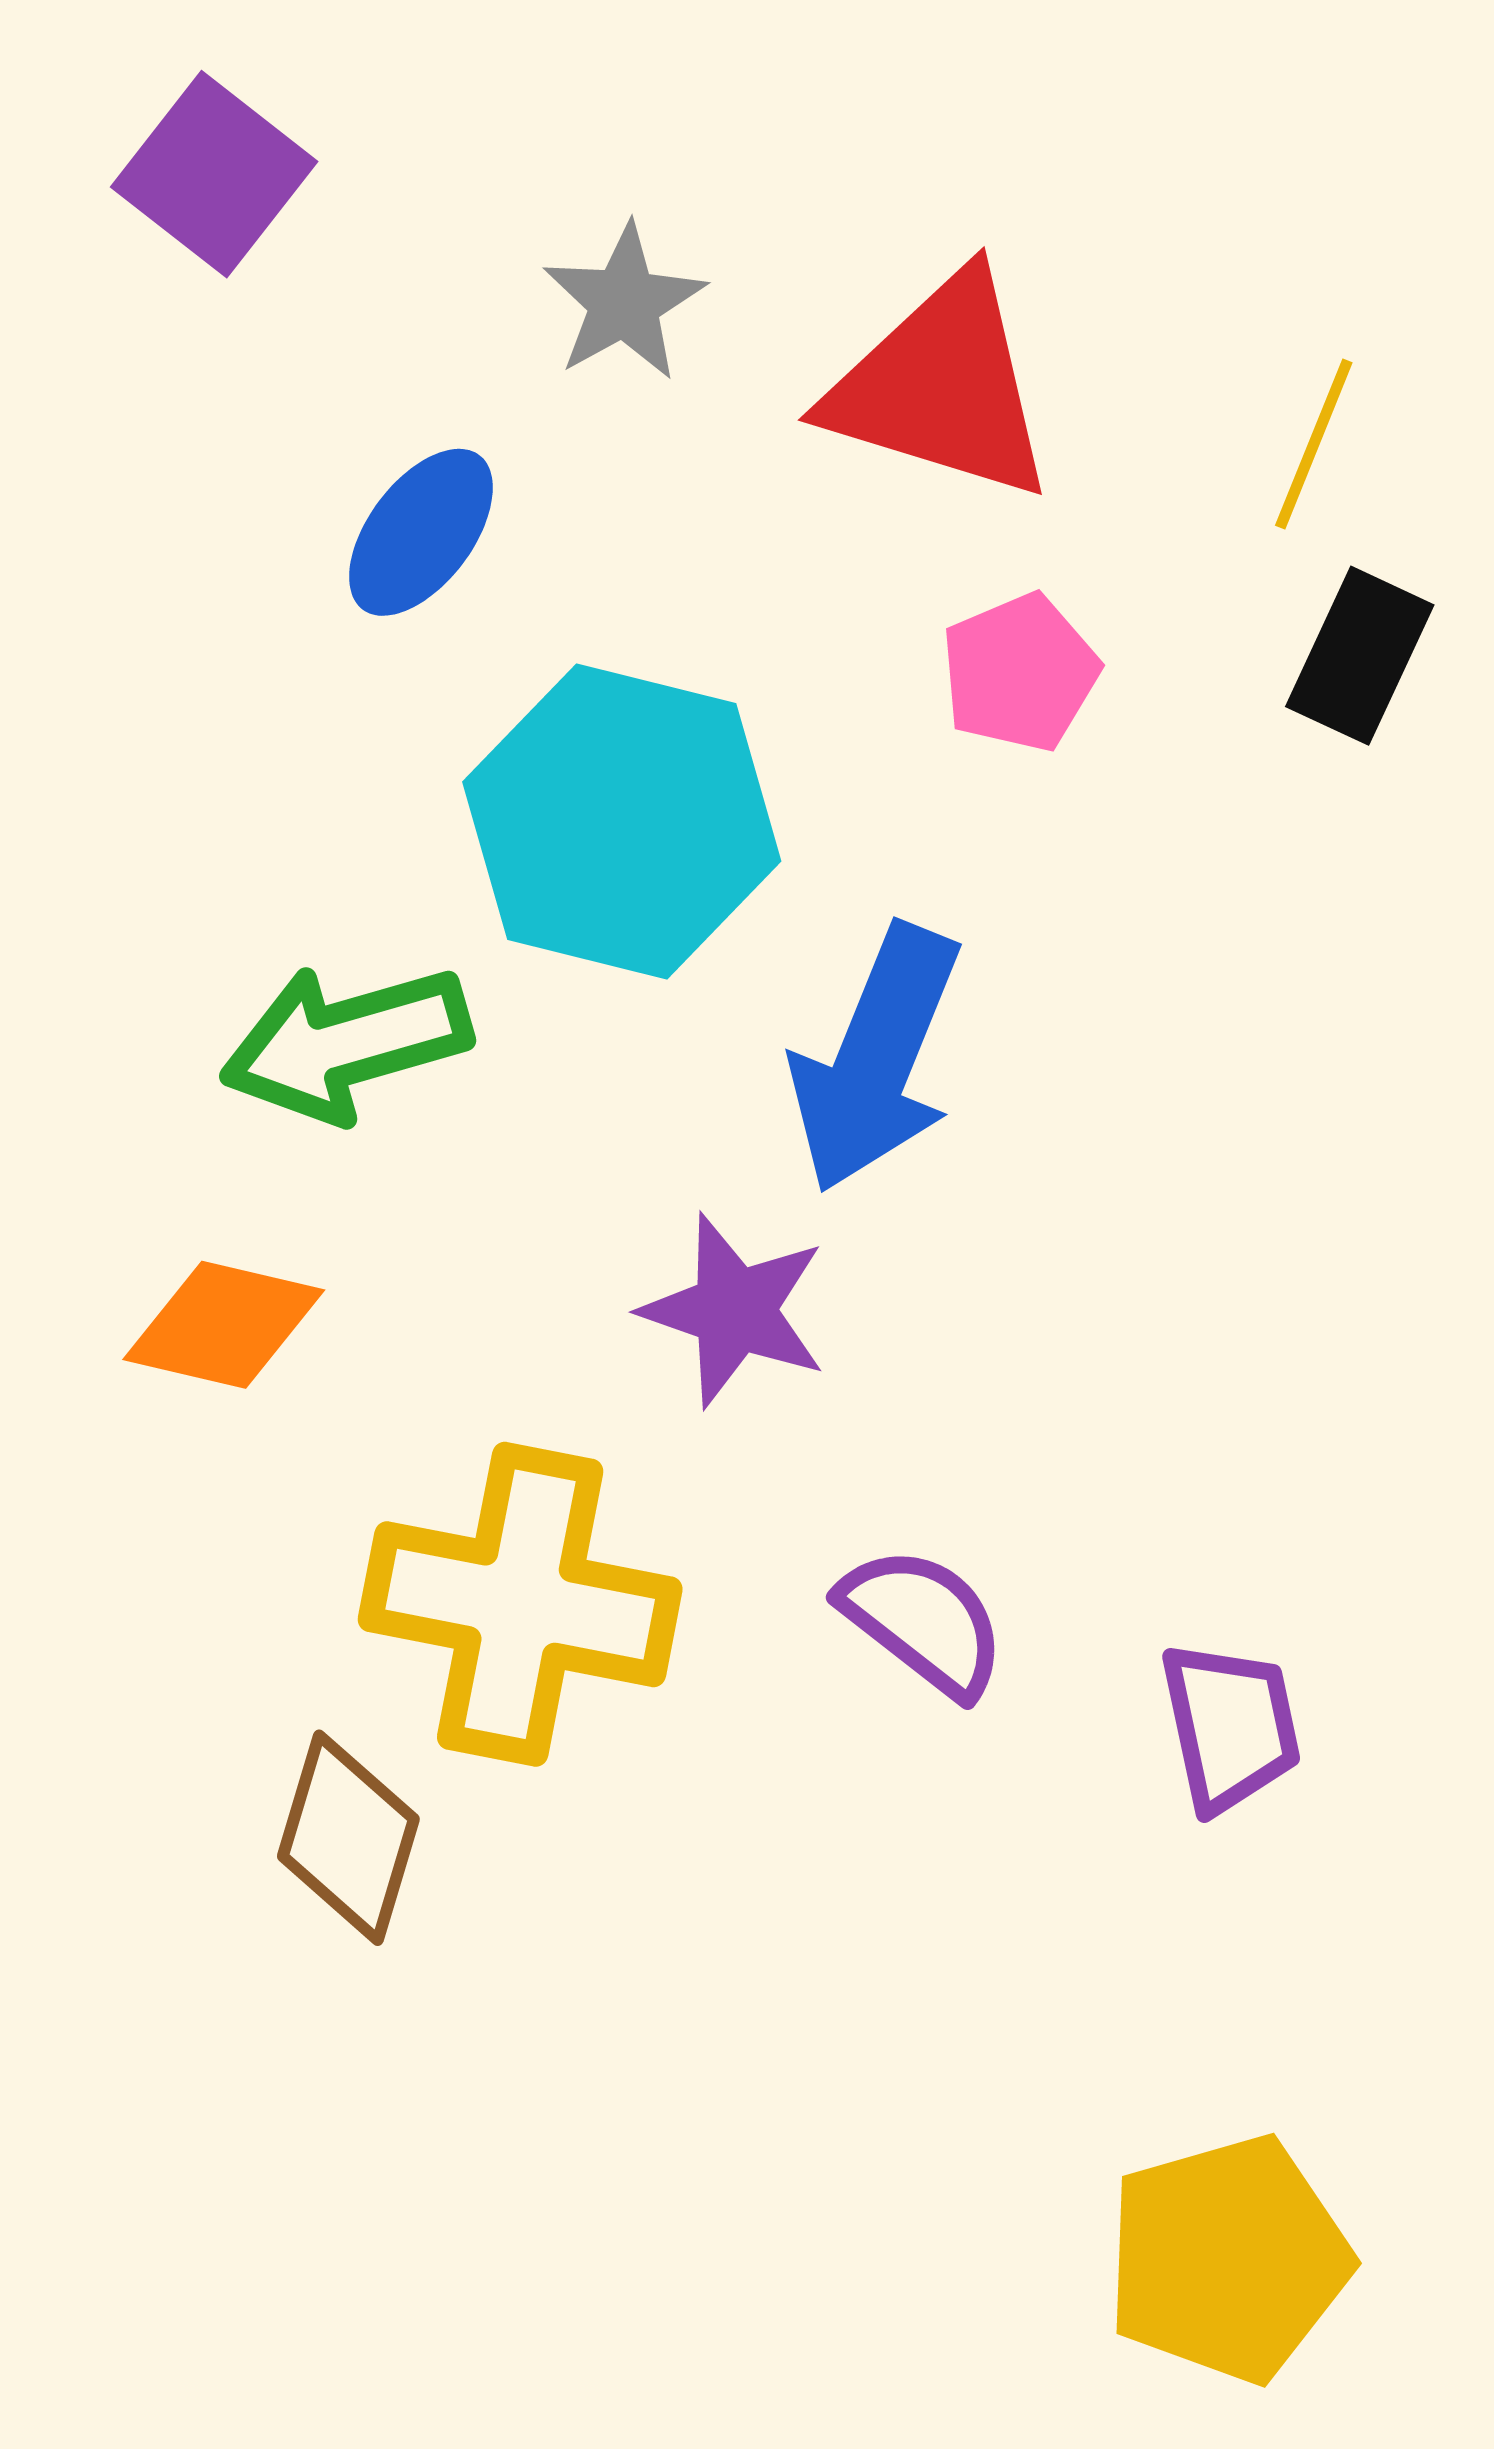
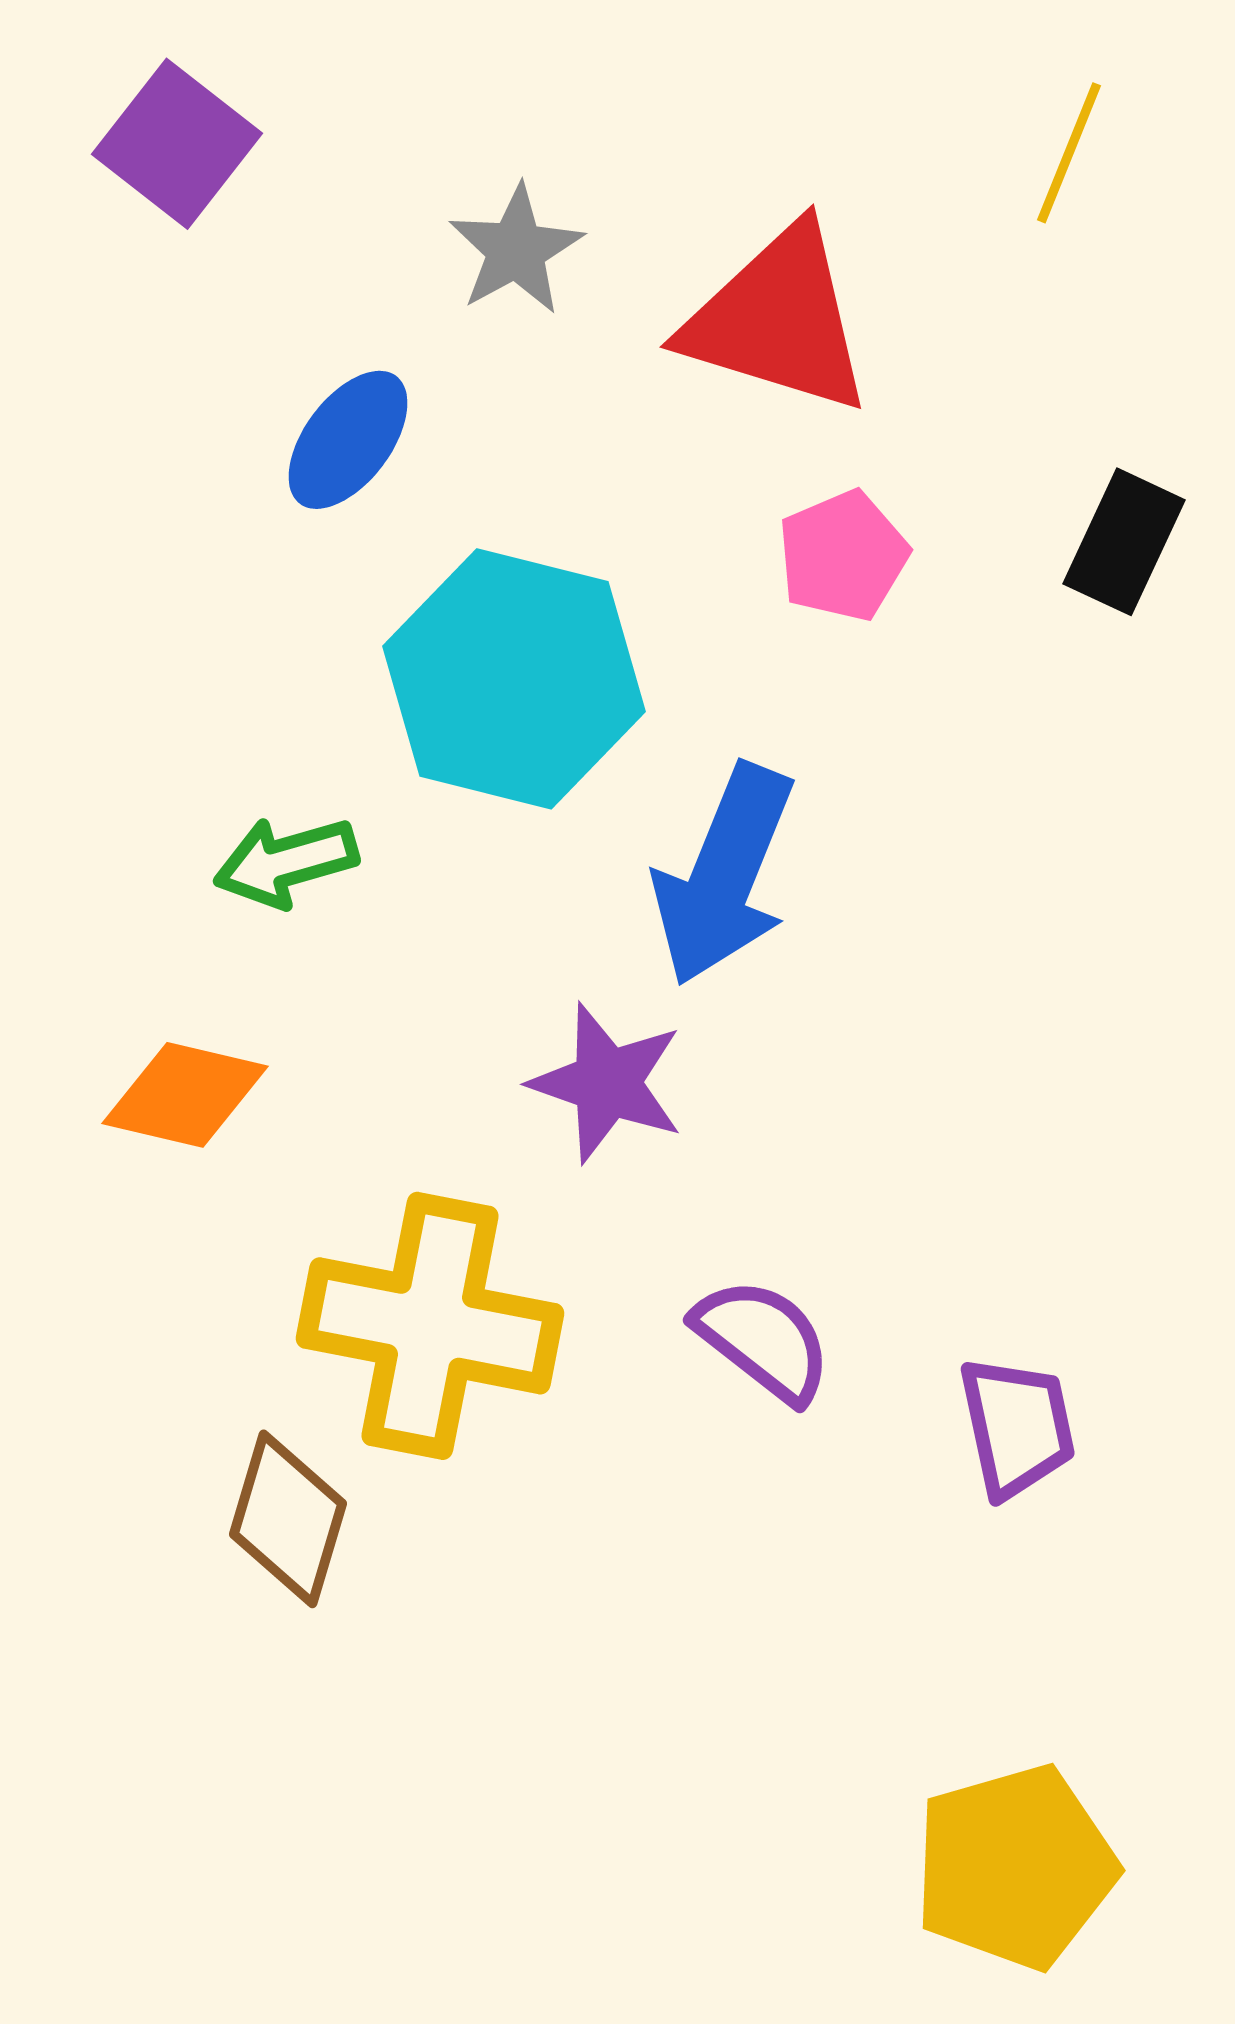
yellow line: (1314, 444) -> (1069, 153), moved
green arrow: (346, 1043) -> (286, 862), size x0.7

